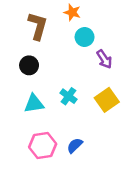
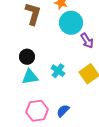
cyan circle: (85, 37) -> (71, 23), size x1.5
black circle: (29, 65) -> (27, 57), moved

